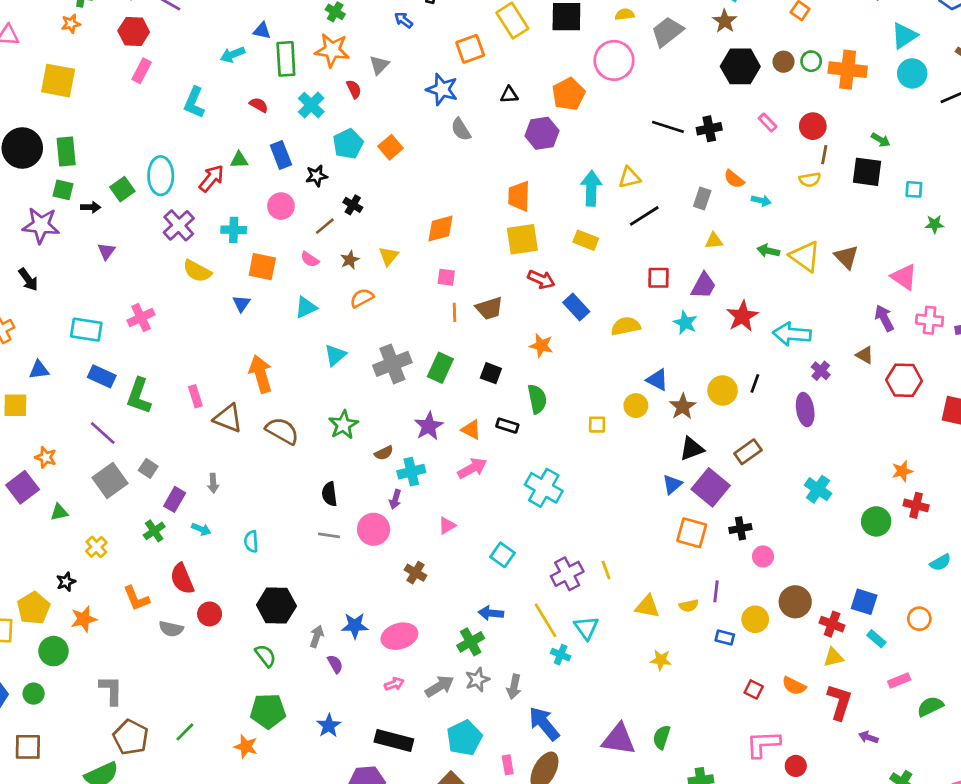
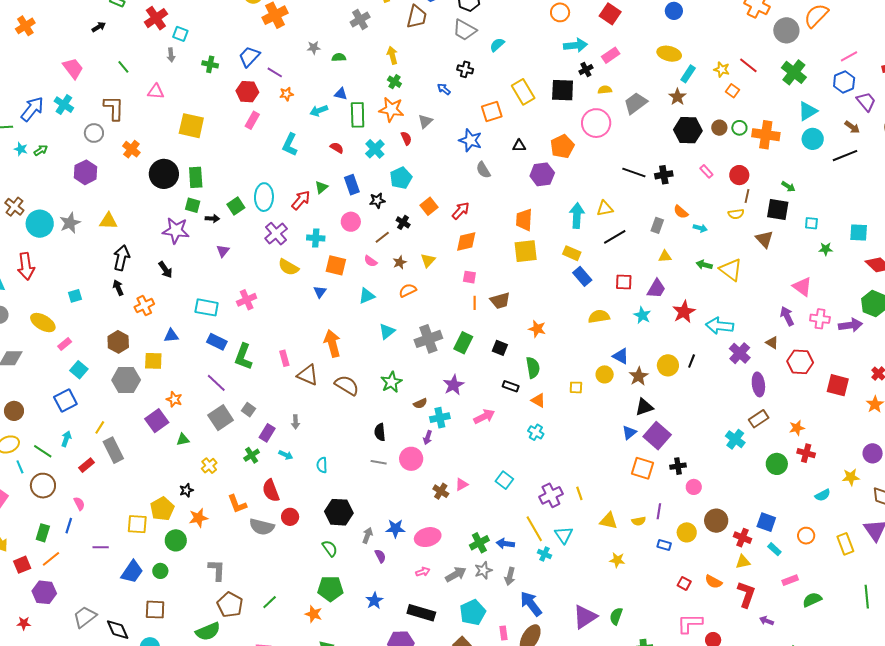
orange star: (71, 24) -> (286, 94), moved
orange square: (391, 147) -> (429, 206), moved
green triangle: (239, 160) -> (321, 187), turned -40
brown triangle: (846, 257) -> (764, 239), moved
red arrow: (541, 279) -> (461, 211), moved, turned -72
blue rectangle: (576, 307) -> (582, 276), moved
purple cross: (821, 371) -> (740, 353), size x1.5
purple ellipse: (805, 410) -> (758, 384), moved
orange triangle: (471, 430) -> (538, 400), moved
brown rectangle: (748, 452) -> (759, 419), moved
cyan cross: (544, 488) -> (536, 432), size x0.6
pink triangle: (447, 526) -> (462, 484), moved
blue arrow: (491, 613) -> (505, 544), moved
gray semicircle: (171, 629) -> (262, 527), size x1.4
purple triangle: (619, 739) -> (585, 617), turned -44

